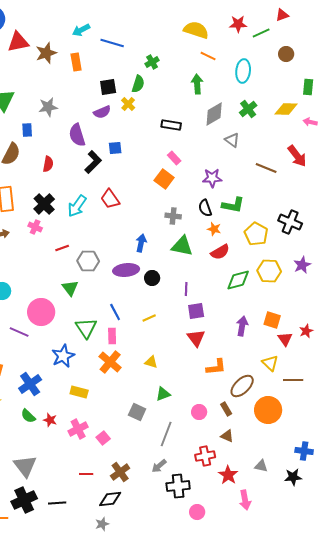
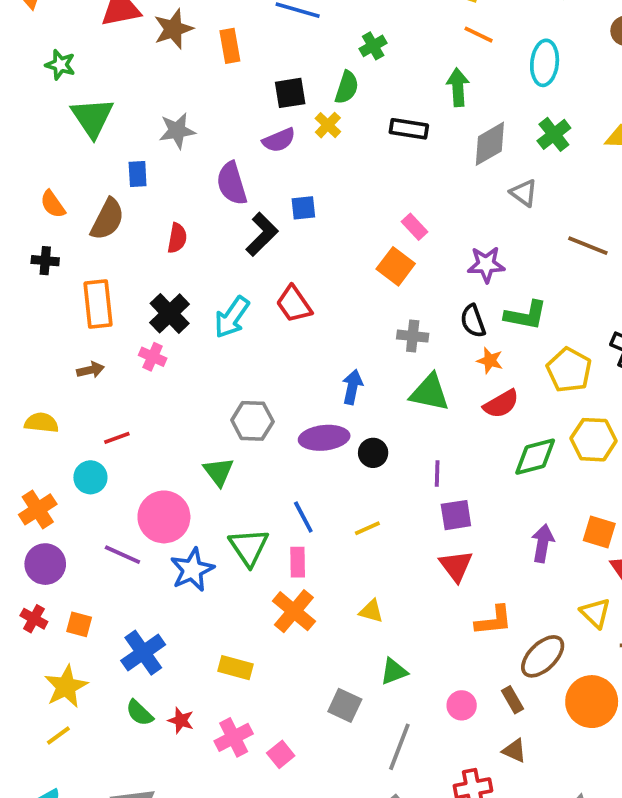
black rectangle: (171, 125) -> (409, 129), moved
red line: (62, 248) -> (117, 438), moved
blue star: (63, 356) -> (192, 570), moved

